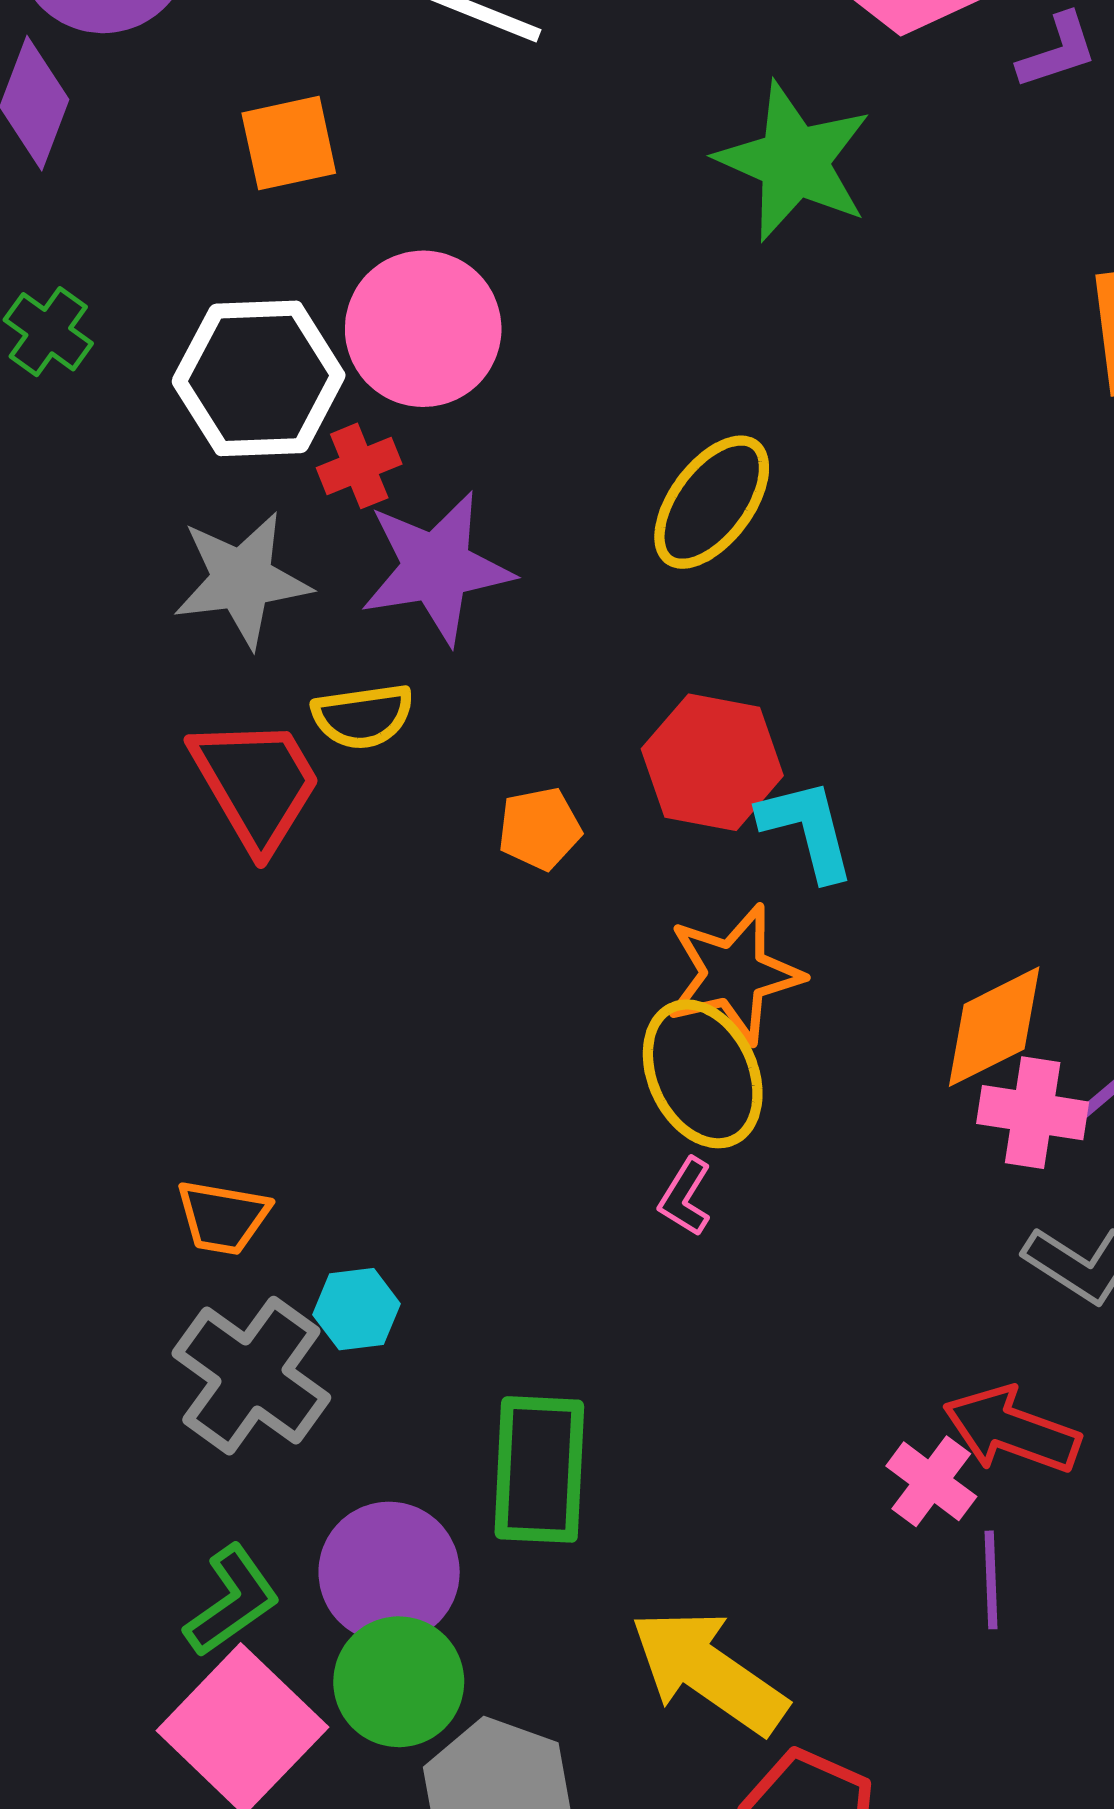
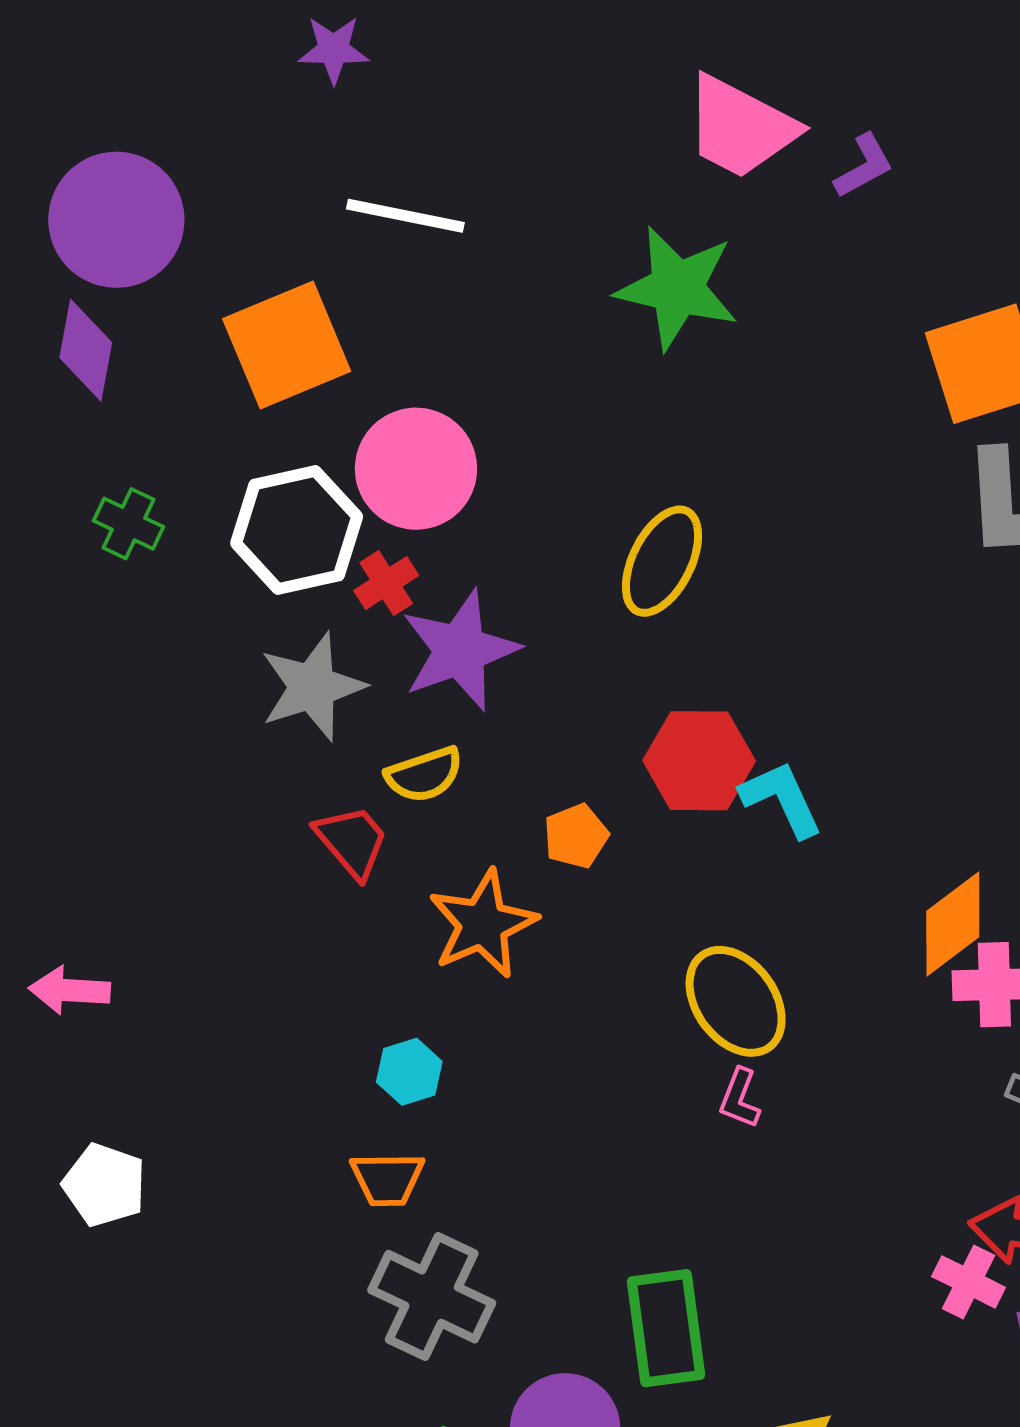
orange square: (289, 143) -> (287, 345), size x1.6
red trapezoid: (256, 784) -> (352, 841), size x0.7
orange star: (734, 974) -> (483, 924), moved
cyan hexagon: (357, 1309) -> (409, 1072), moved

